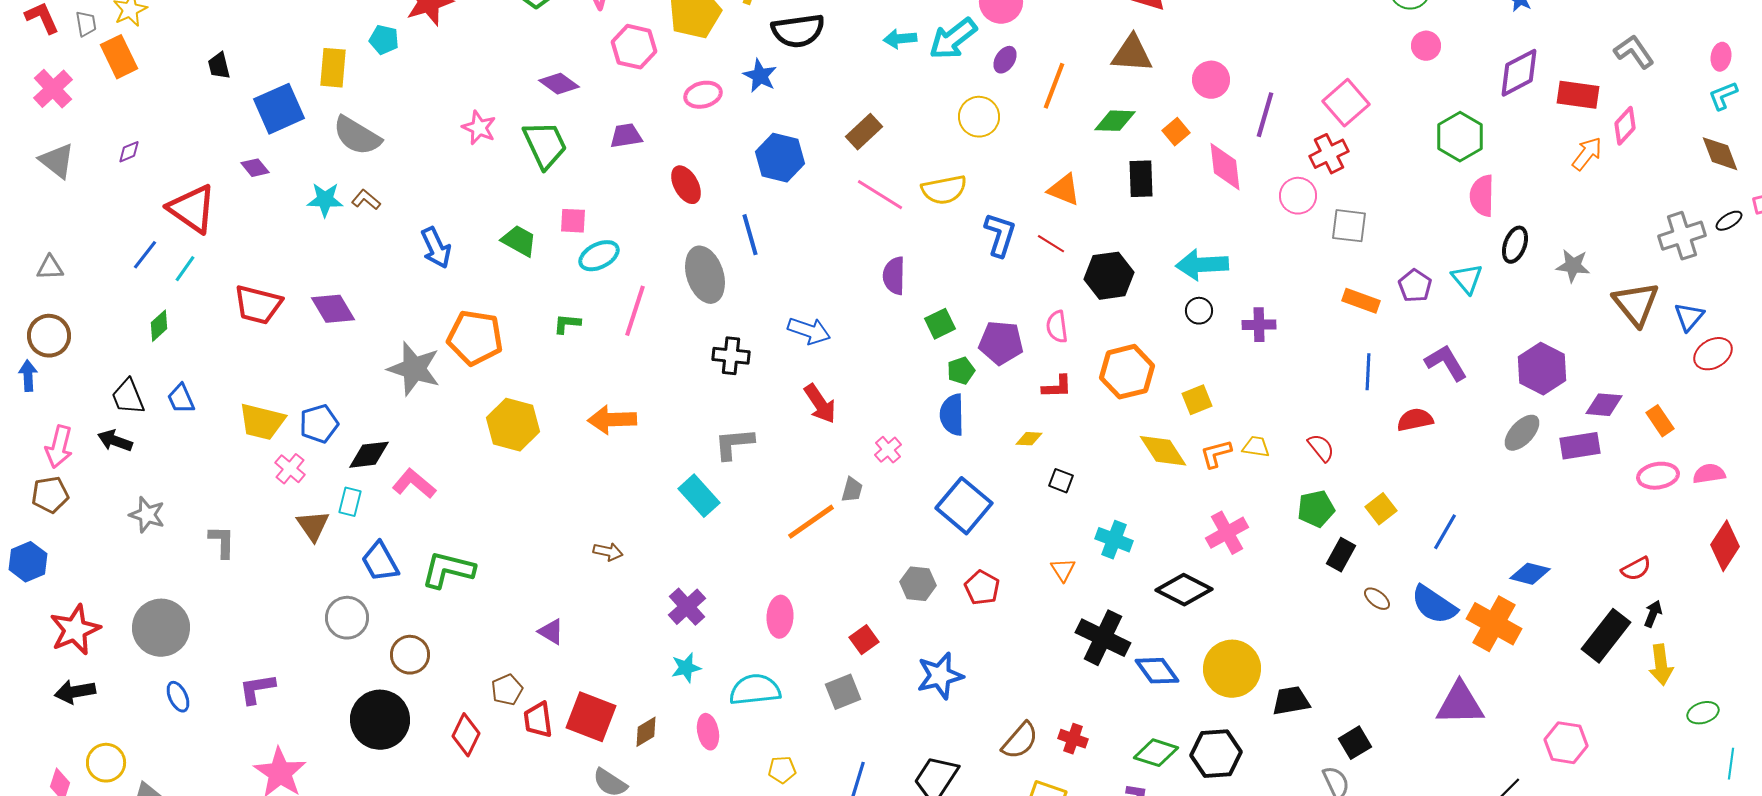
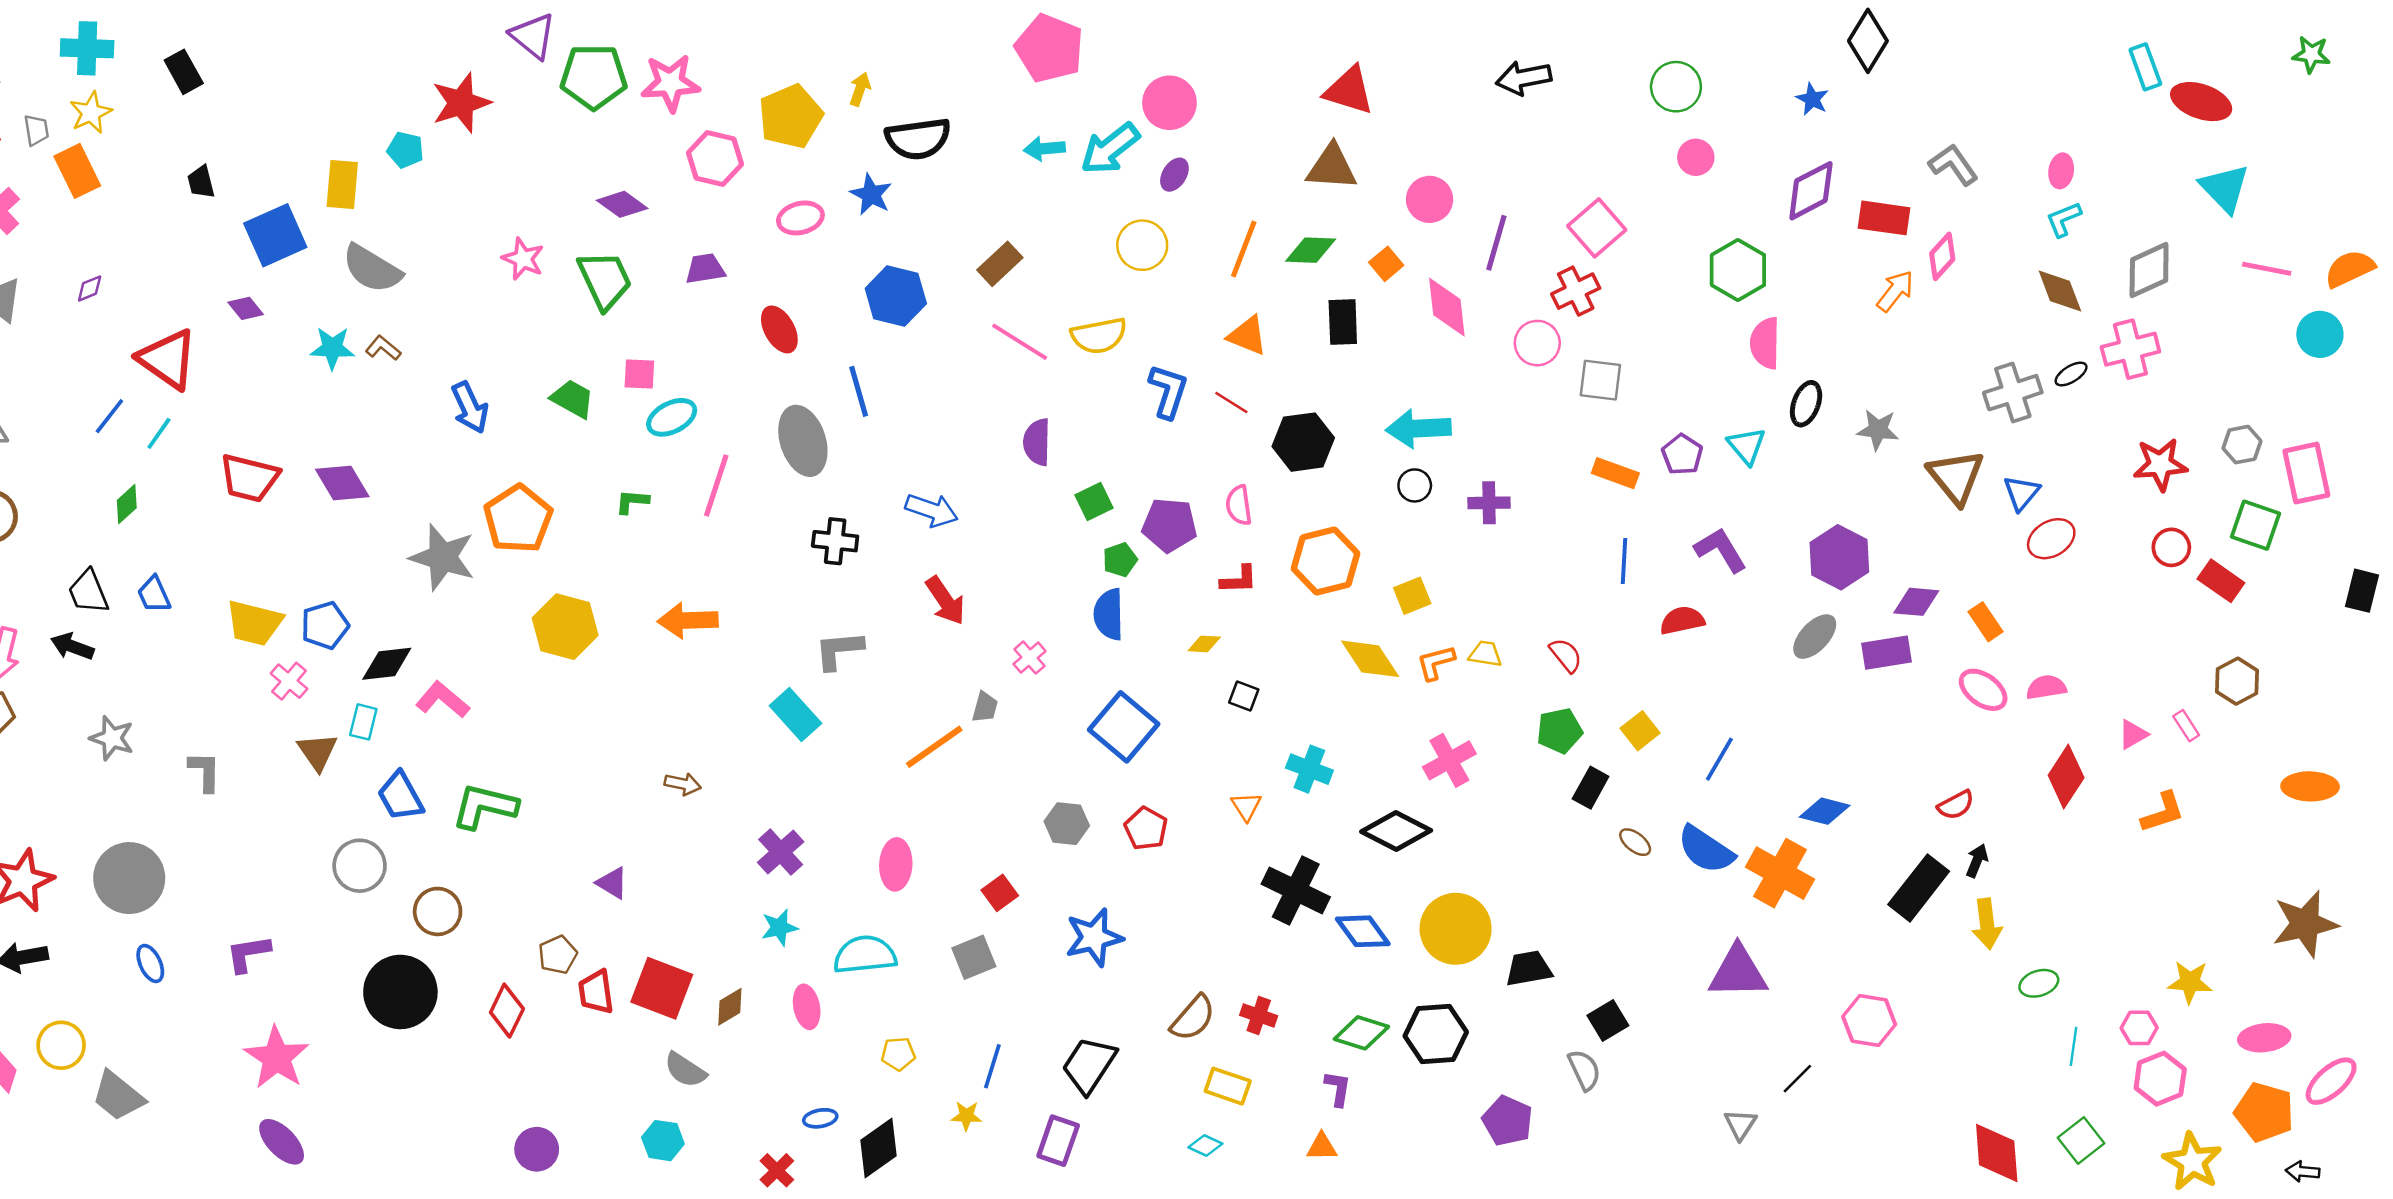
orange line: (1054, 86) -> (1244, 249), moved
orange pentagon: (475, 338) -> (518, 519), turned 30
pink ellipse: (1658, 476) -> (1983, 690), turned 45

